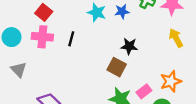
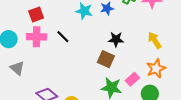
red square: (44, 12) -> (36, 15), turned 35
yellow arrow: (176, 38) -> (155, 40), moved
black line: (71, 39) -> (63, 37), turned -56

